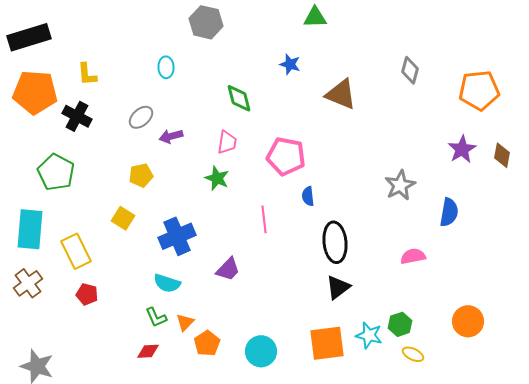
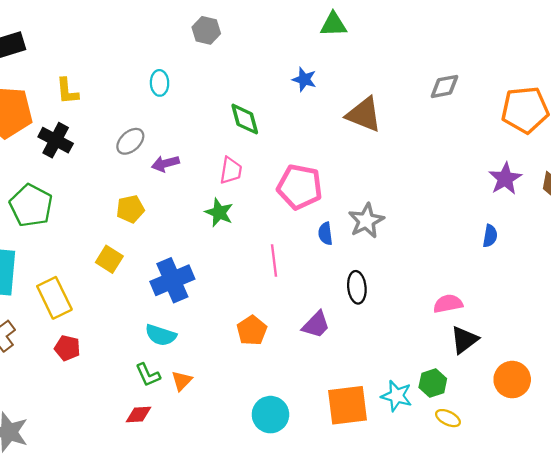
gray hexagon: (206, 22) -> (206, 30), size x0.7
gray diamond: (410, 70) -> (444, 86), turned 64
gray star: (400, 185) -> (366, 221), moved
blue semicircle: (449, 212) -> (490, 236), moved, size x0.7
black ellipse: (335, 242) -> (357, 287), size x0.7
purple trapezoid: (228, 269) -> (316, 325), moved
black triangle: (338, 287) -> (464, 340), moved
orange pentagon: (207, 343) -> (252, 330), moved

